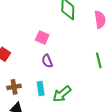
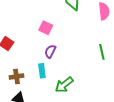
purple semicircle: (47, 61) -> (50, 51), turned 48
cyan rectangle: (41, 88) -> (42, 71), moved

